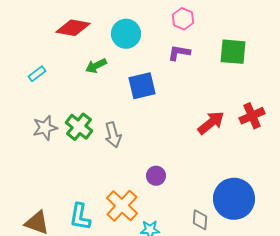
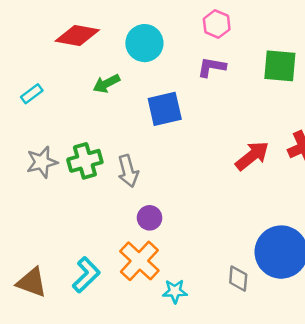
green cross: (79, 127) -> (85, 161), turned 36
purple circle: (156, 176) -> (150, 218), moved
cyan L-shape: (80, 217) -> (86, 275), turned -144

